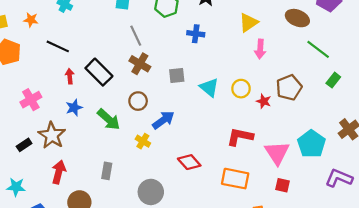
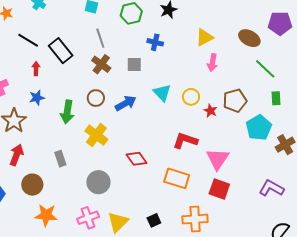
black rectangle: (99, 72) -> (61, 51), moved
gray square: (177, 75) -> (134, 65), moved
green rectangle: (333, 80) -> (276, 98), turned -48
green arrow: (109, 119) -> (67, 112), turned 50
blue arrow: (163, 120) -> (126, 103), moved
yellow cross: (143, 141) -> (96, 135), size x1.6
cyan pentagon: (311, 144) -> (259, 128), moved
gray rectangle: (107, 171) -> (60, 159), turned -35
red square: (283, 185) -> (219, 189), size x1.5

